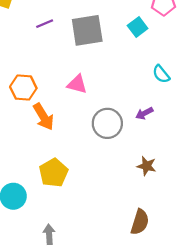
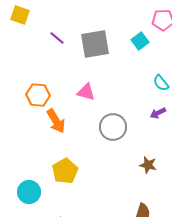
purple line: (45, 24) -> (57, 38), turned 63
purple arrow: (144, 113) -> (158, 113), moved

